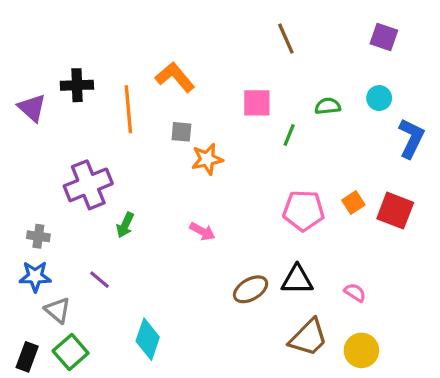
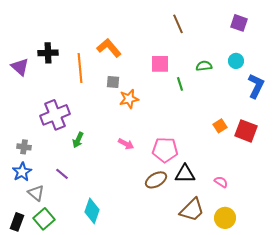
green line: (289, 135) -> (180, 84), turned -40
pink pentagon: (304, 211) -> (165, 150), moved
blue star: (35, 276) -> (22, 172), turned -30

